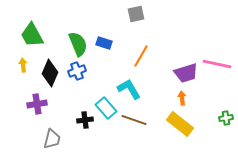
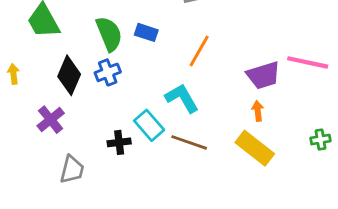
yellow arrow: (23, 65) -> (13, 74), moved
purple cross: (37, 104) -> (51, 120), turned -30

